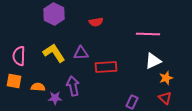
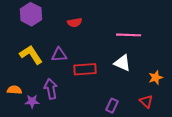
white triangle: (153, 61) -> (122, 63), moved, turned 48
orange star: (166, 78) -> (156, 78), moved

